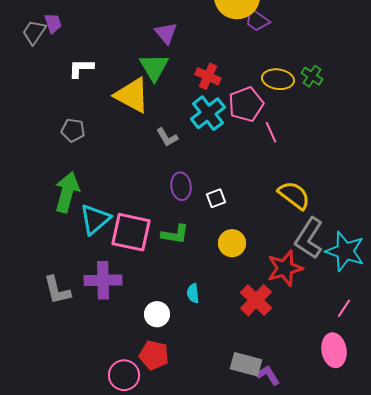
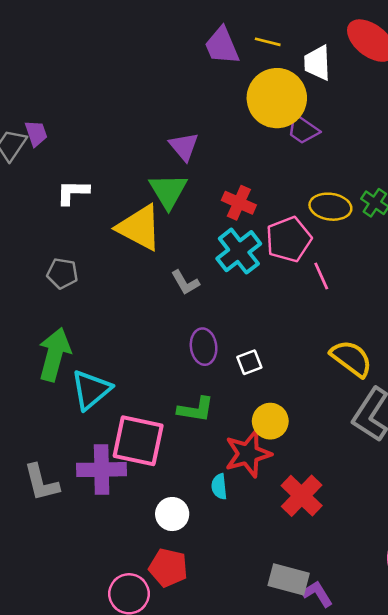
pink square: (131, 232) -> (138, 441), moved
red star: (285, 268) -> (248, 454), moved

